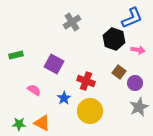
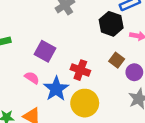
pink semicircle: (34, 90) -> (32, 78), moved
blue star: (64, 98) -> (56, 89), size x1.6

